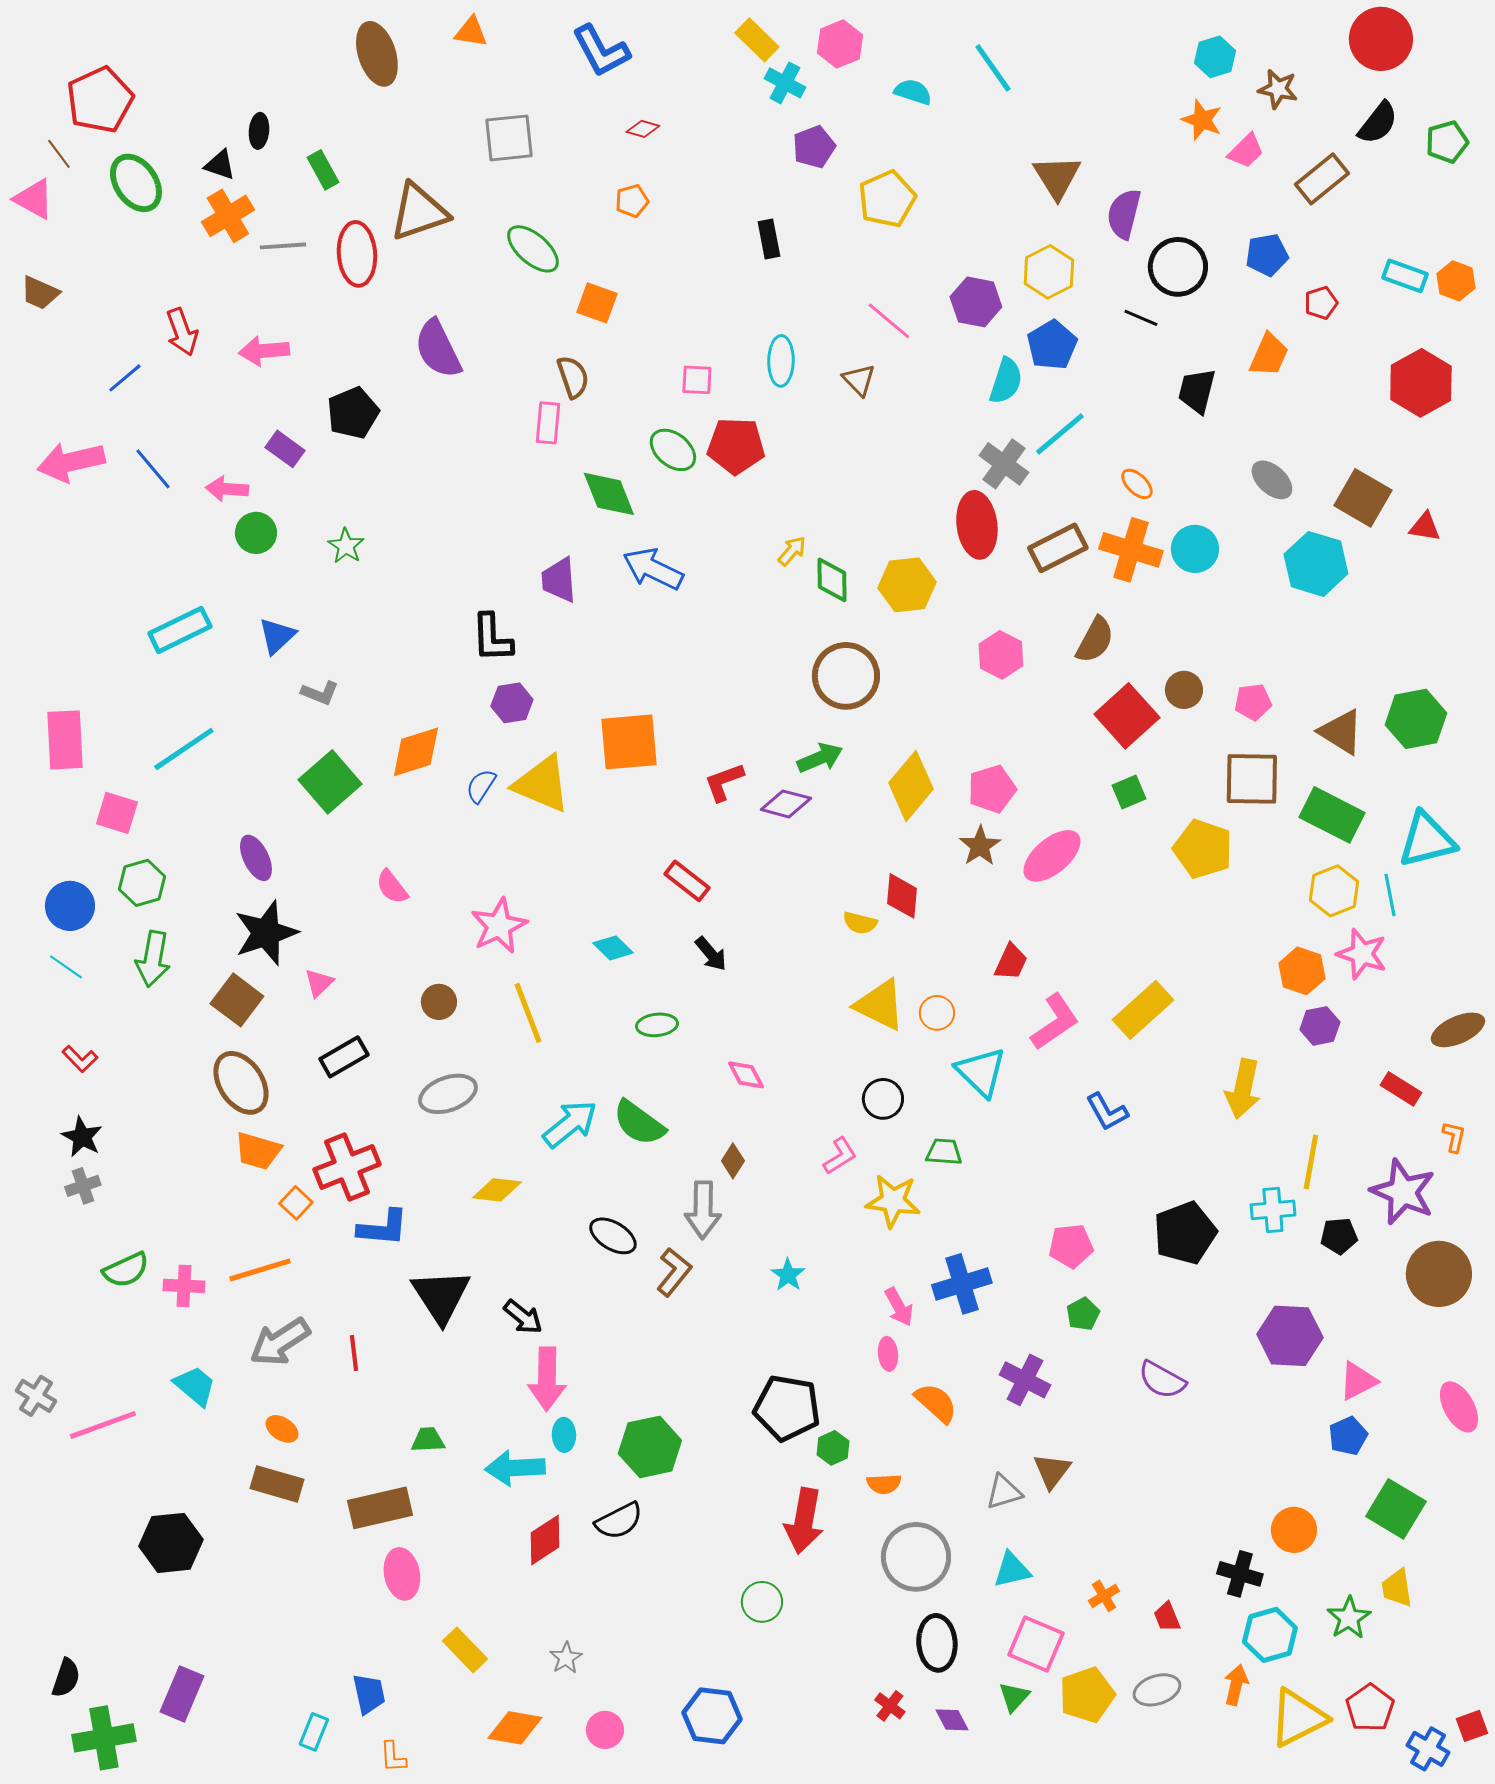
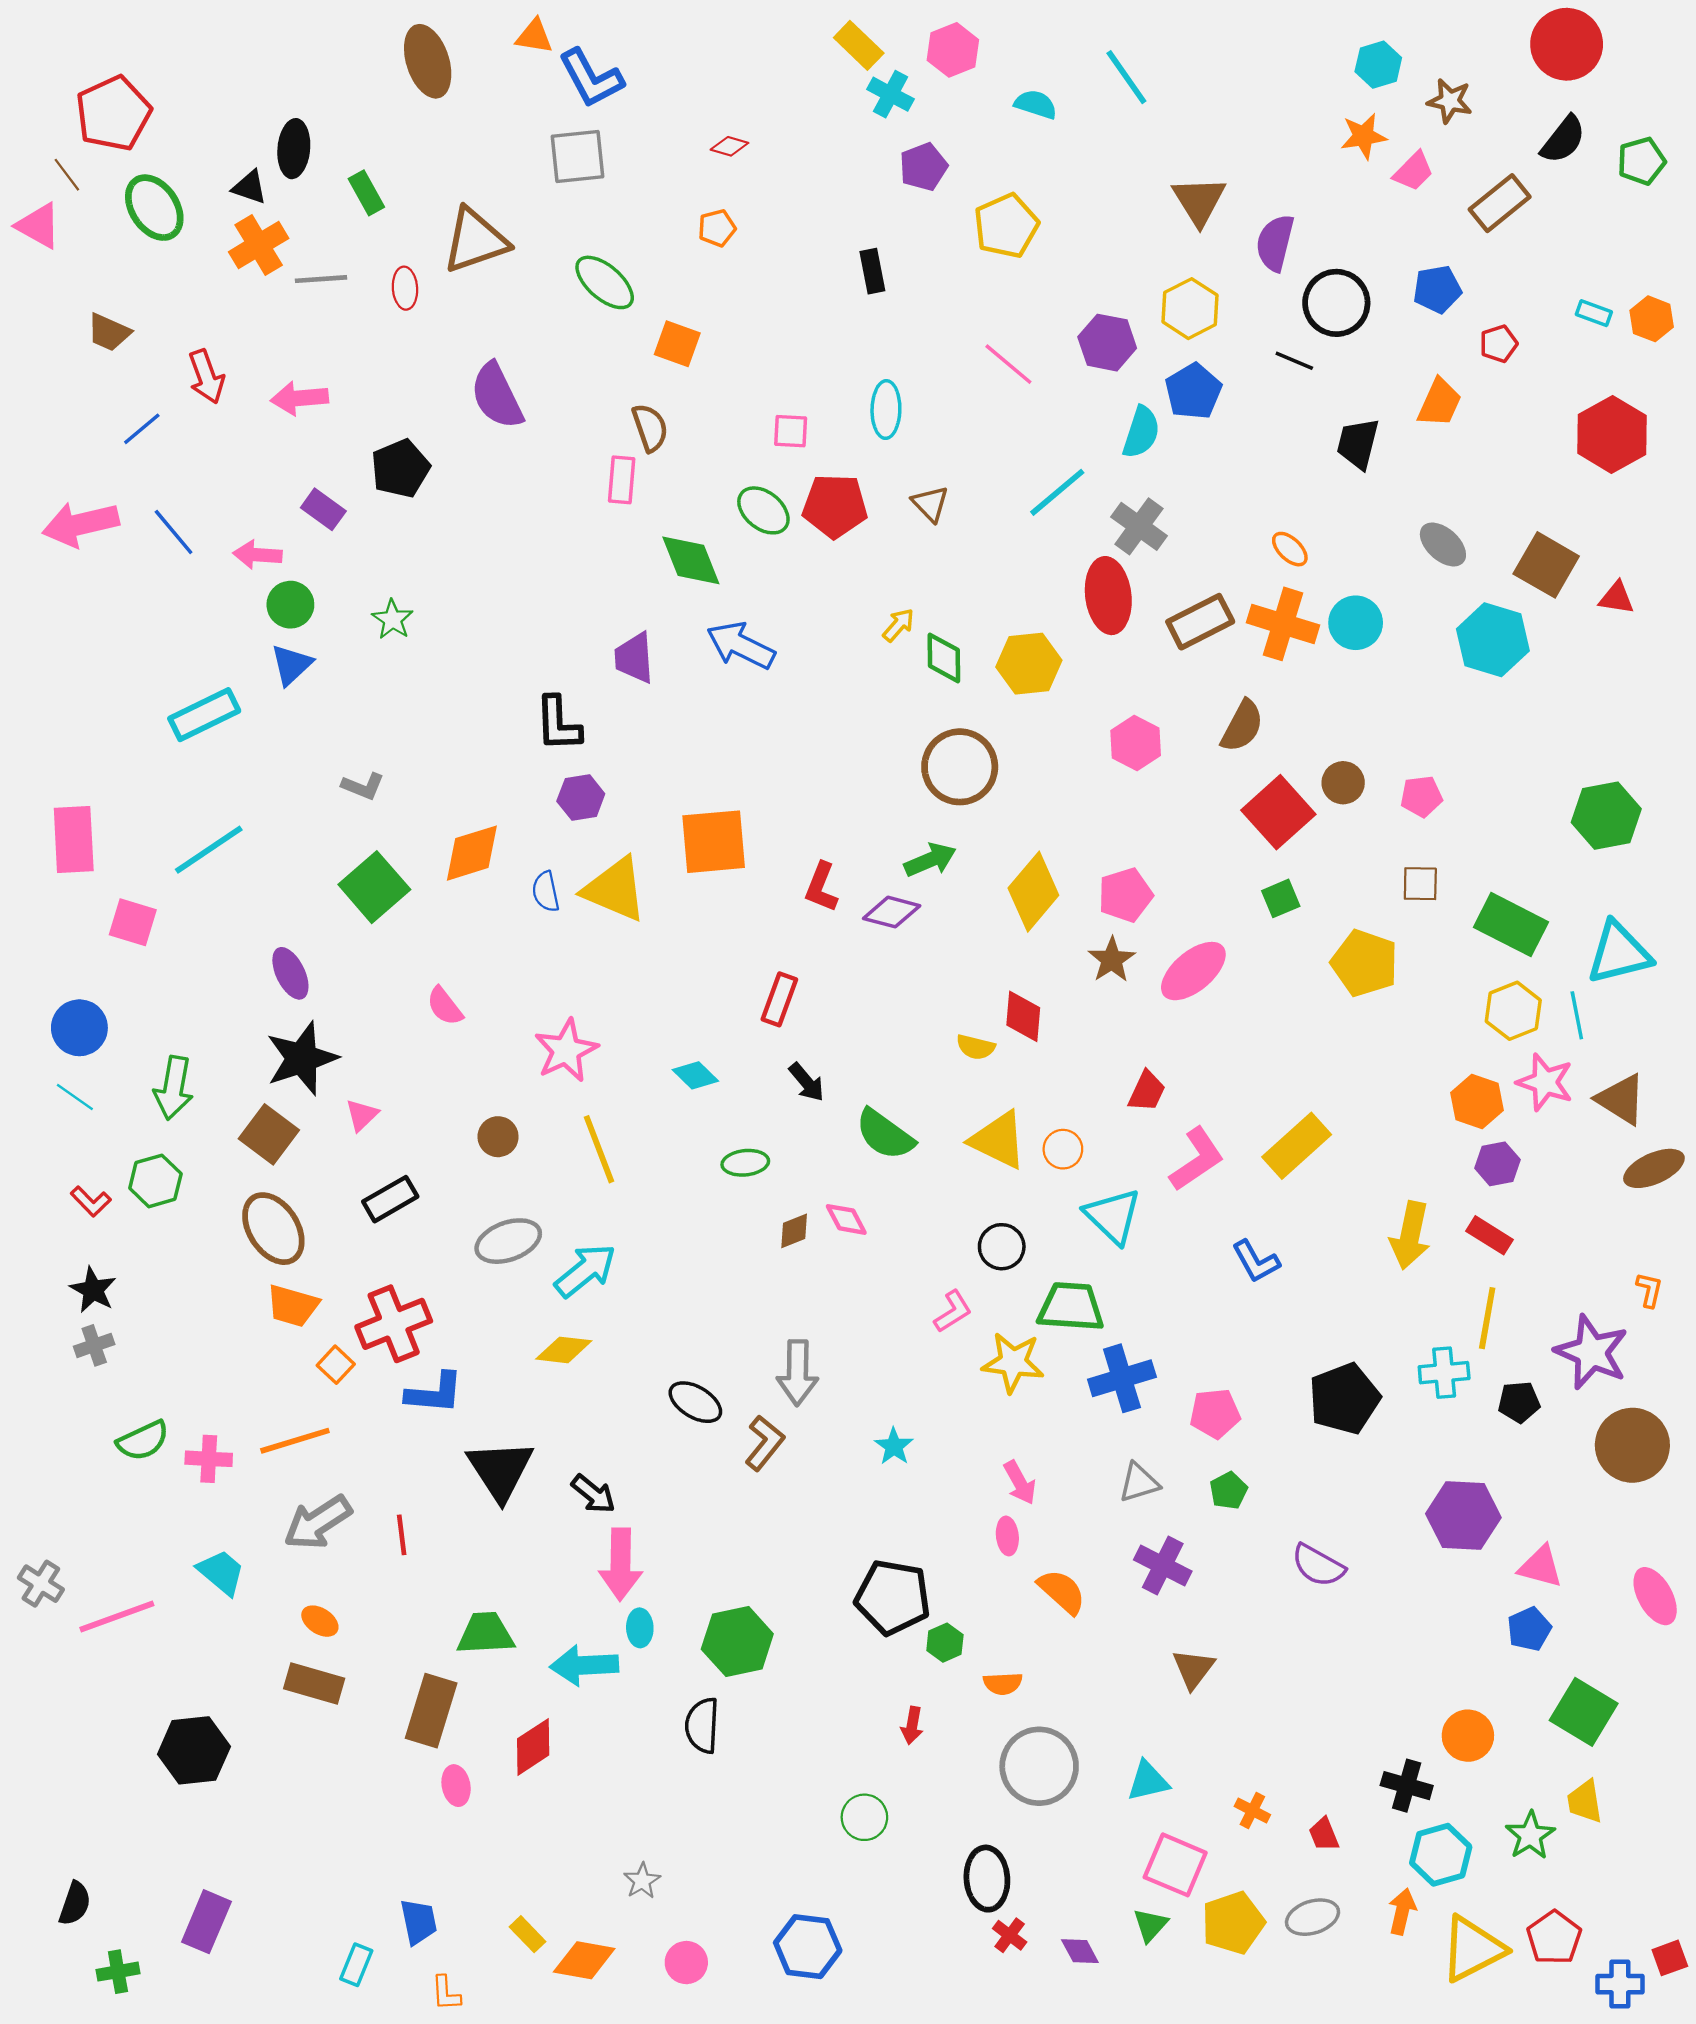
blue L-shape: (601, 51) -> (591, 78), moved
orange star: (1202, 120) -> (1364, 136), turned -30
black ellipse: (259, 131) -> (294, 149), size x1.4
red ellipse: (357, 254) -> (405, 288), size x0.6
cyan rectangle: (1405, 276) -> (1594, 313), size x0.7
brown trapezoid: (40, 293) -> (109, 332), moved
brown triangle: (859, 380) -> (930, 504), moved
cyan line: (1060, 434) -> (1057, 492), moved
blue triangle: (277, 636) -> (292, 665), moved
brown triangle: (1341, 732) -> (1621, 1099), moved
brown square: (1252, 779) -> (1420, 884), size x0.6
red L-shape: (724, 782) -> (821, 887), turned -48
blue semicircle: (481, 786) -> (546, 892), turned -45
red rectangle: (687, 881) -> (779, 999), turned 72
green hexagon: (142, 883) -> (155, 1181), moved
red rectangle: (1401, 1089) -> (1489, 1235), moved
green semicircle: (639, 1123) -> (885, 1134), moved
cyan arrow: (570, 1124) -> (585, 1271), moved
green trapezoid: (944, 1152) -> (1071, 1307), size x1.6
brown diamond: (733, 1161) -> (794, 1231), moved, turned 36
blue cross: (962, 1284) -> (1122, 1378), moved
pink triangle: (1358, 1381) -> (1541, 1567), turned 42
green trapezoid: (428, 1440) -> (486, 1634), size x1.5
gray triangle: (1004, 1492) -> (1139, 1483), moved
brown rectangle: (380, 1508) -> (431, 1711), turned -60
black semicircle: (619, 1521) -> (702, 1725), turned 120
red arrow: (804, 1521) -> (912, 1725), size x0.5
red diamond: (545, 1540) -> (533, 1747), moved
pink ellipse: (402, 1574) -> (456, 1786), size x0.7
orange cross: (1104, 1596) -> (1252, 1811), turned -32
black ellipse: (937, 1643) -> (987, 1879), moved
yellow rectangle: (465, 1650) -> (527, 1934), moved, size x0.7
green cross: (104, 1738) -> (118, 1972), size x0.6
blue cross: (1428, 1749) -> (1620, 1984), turned -30

